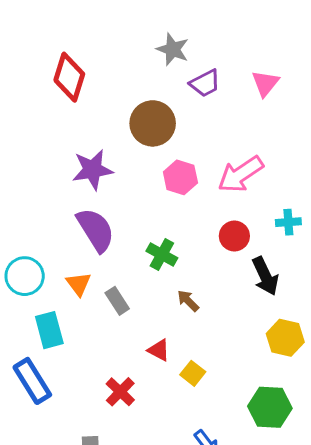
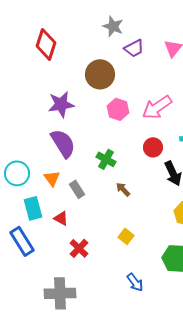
red triangle: (159, 350) -> (61, 218), moved

